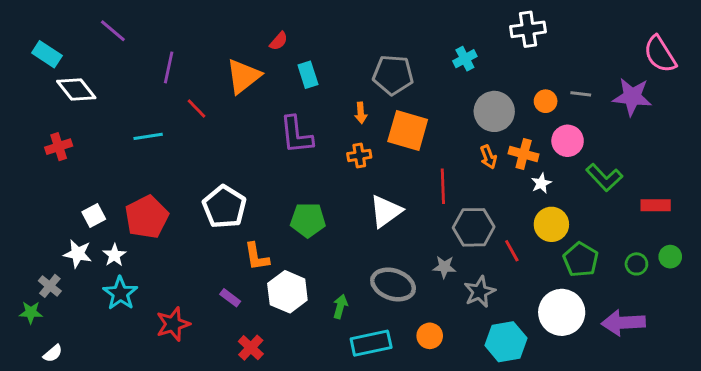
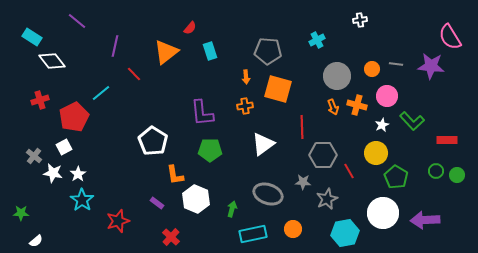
white cross: (528, 29) -> (360, 20), size x0.6
purple L-shape: (296, 135) -> (202, 113), moved
cyan line: (148, 136) -> (101, 93), turned -30
white star: (541, 183) -> (382, 125), moved
red pentagon: (147, 217) -> (74, 117), moved
green circle: (636, 264) -> (436, 171), moved
gray cross: (50, 286) -> (34, 156), moved

